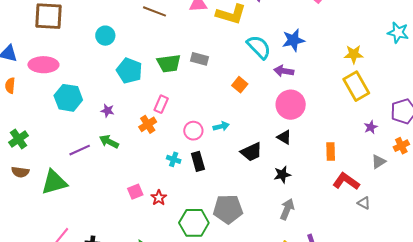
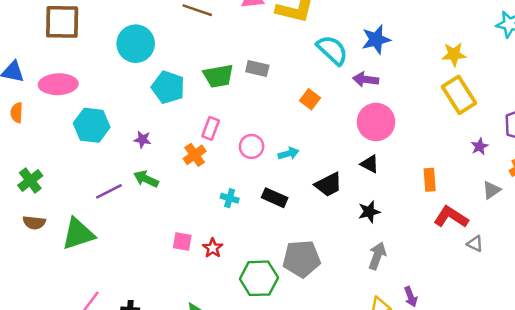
cyan circle: (105, 36) -> (136, 44), size x1.5
pink circle: (193, 131) -> (252, 146), moved
black rectangle: (198, 161) -> (275, 198), moved, turned -48
pink square: (135, 192) -> (182, 241), turned 35

